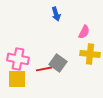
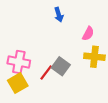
red line: (44, 69) -> (46, 73), turned -42
yellow square: (17, 79) -> (18, 83), turned -30

